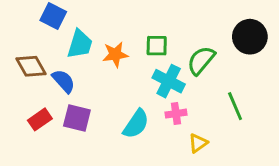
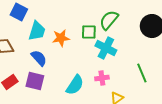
green semicircle: (201, 60) -> (109, 20), moved
blue semicircle: (64, 81) -> (39, 58), moved
cyan cross: (169, 81) -> (106, 48), moved

